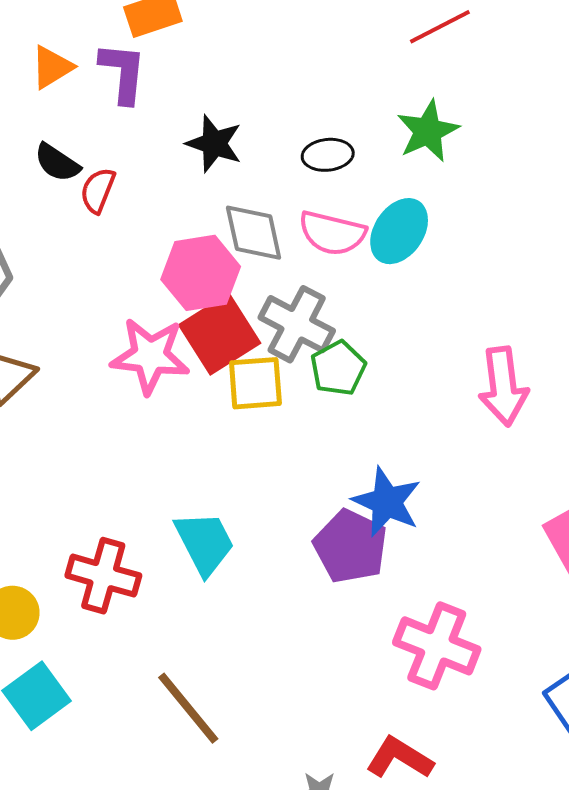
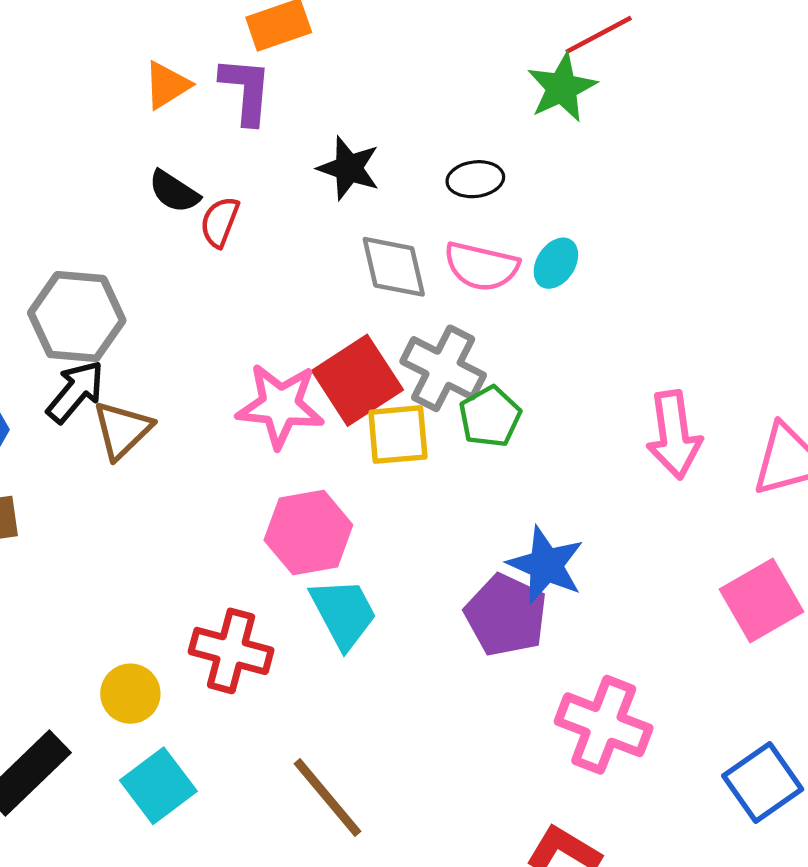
green star: (428, 131) -> (562, 88), moved
cyan ellipse: (399, 231) -> (556, 263), size x0.7
pink hexagon: (201, 273) -> (308, 532), moved

